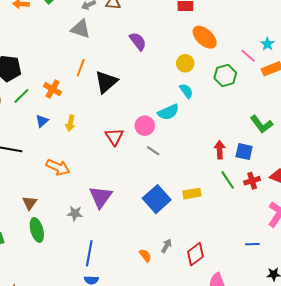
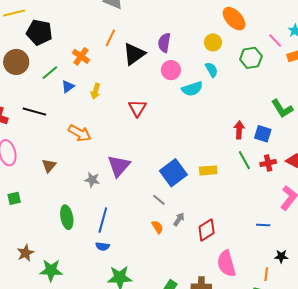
purple semicircle: (138, 41) -> (164, 43), moved, turned -138
green line: (21, 96) -> (50, 73), moved
pink circle: (145, 126) -> (171, 70), moved
gray line: (153, 151) -> (159, 200), moved
green ellipse: (37, 230) -> (67, 217), moved

